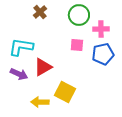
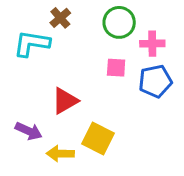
cyan L-shape: (21, 47) -> (32, 44), moved
purple arrow: (19, 74) -> (29, 131), moved

